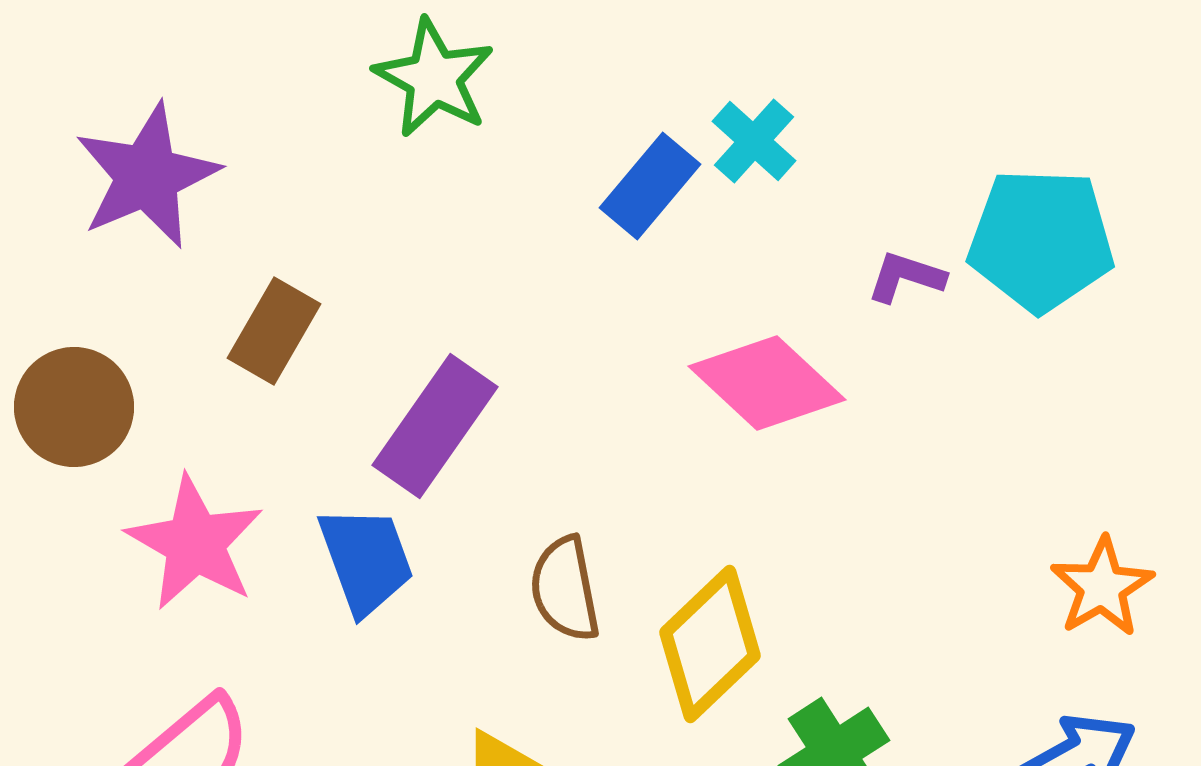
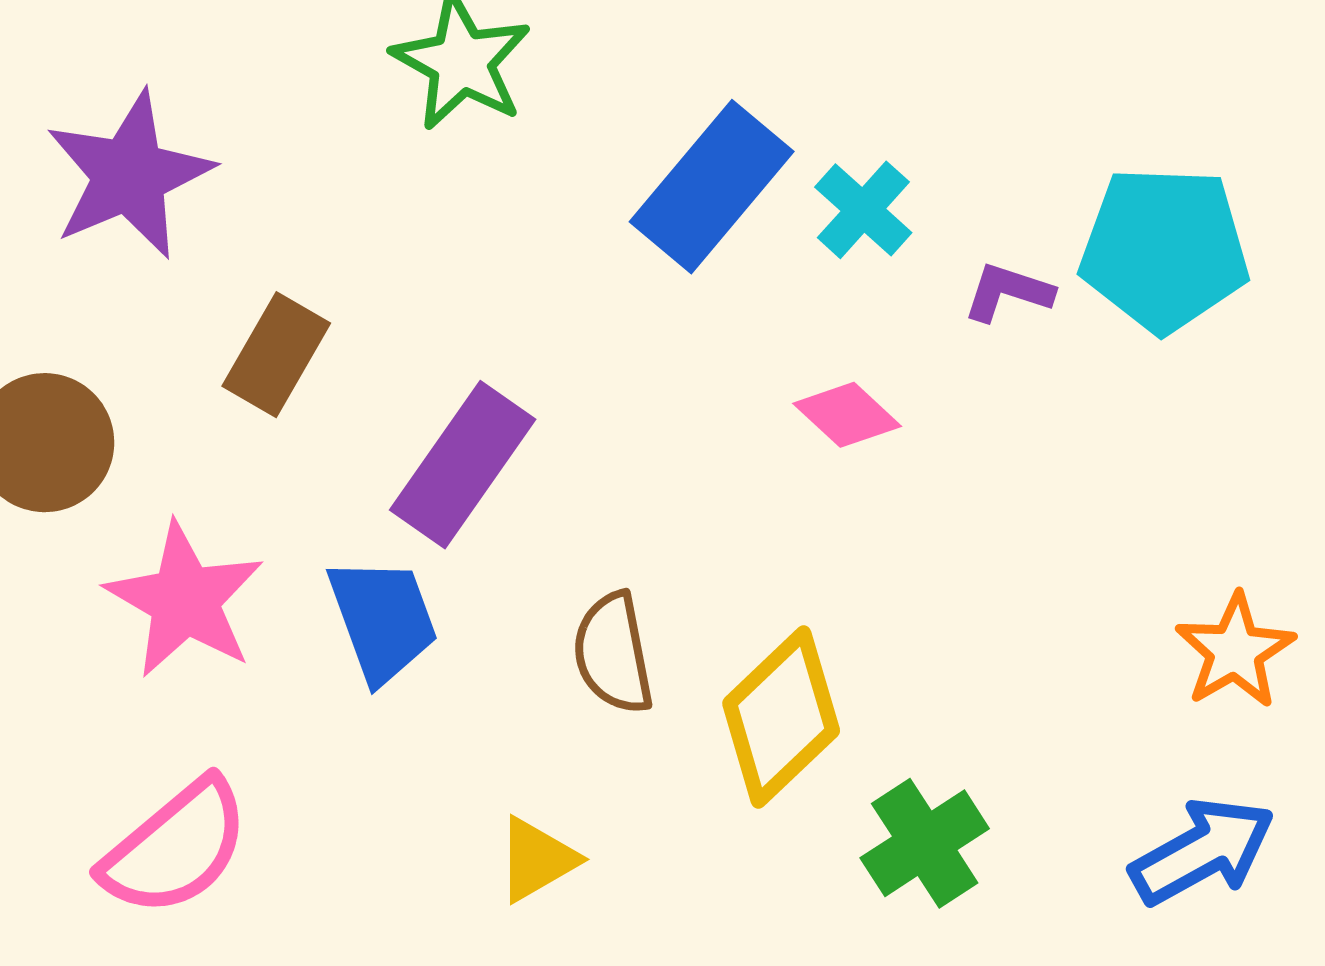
cyan cross: (754, 141) -> (863, 210), moved
blue rectangle: (650, 186) -> (712, 187), size x1.4
pink diamond: (767, 383) -> (847, 415), size x0.6

